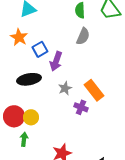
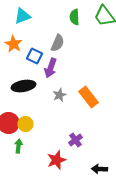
gray semicircle: (83, 36) -> (58, 43), moved
blue square: (40, 49) -> (34, 56), turned -35
purple cross: (81, 107) -> (76, 140), moved, turned 32

